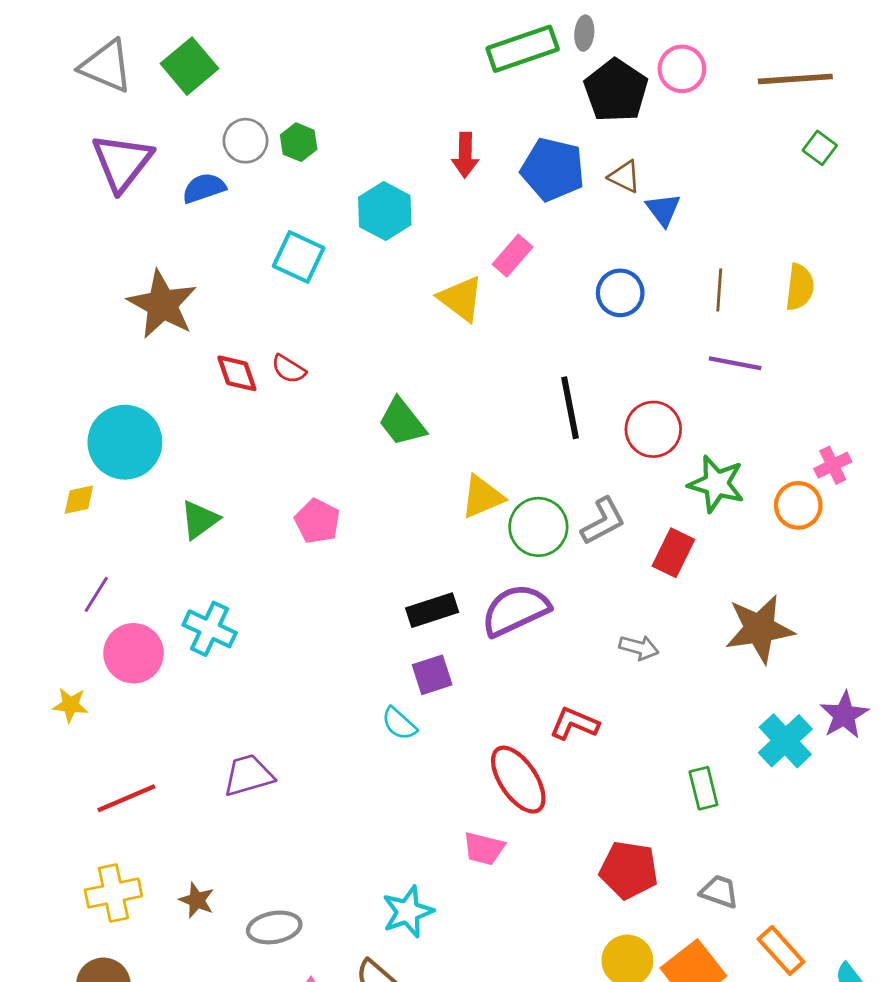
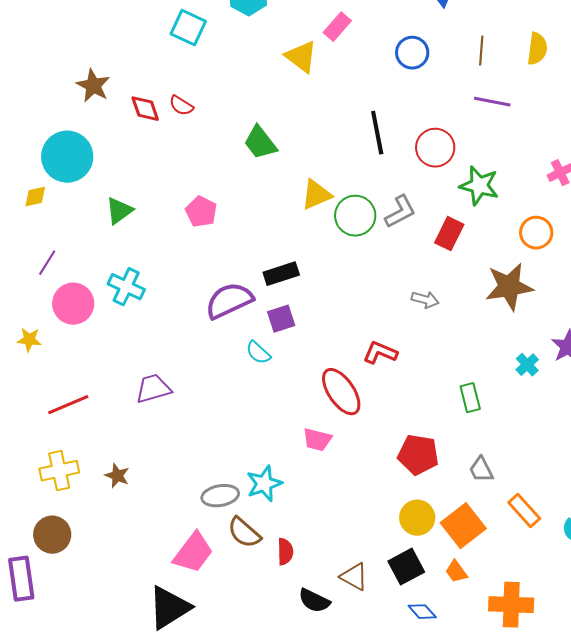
brown star: (162, 304) -> (93, 86), moved, size x0.7
orange circle: (798, 505) -> (536, 233), moved
purple semicircle: (515, 610) -> (229, 301), moved
cyan cross: (785, 741) -> (527, 365), size x0.6
gray trapezoid: (719, 892) -> (481, 470), turned -136
gray ellipse: (274, 927) -> (220, 496), moved

